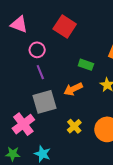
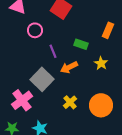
purple line: (40, 72) -> (53, 51), moved
gray square: (45, 102) -> (42, 79), turned -30

